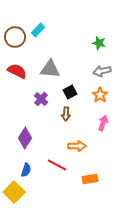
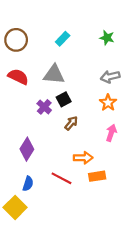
cyan rectangle: (38, 30) -> (63, 39), moved
green star: (99, 43) -> (107, 38), moved
black square: (70, 92) -> (64, 99), moved
brown arrow: (66, 114) -> (71, 123), turned -144
orange rectangle: (90, 179) -> (97, 176), moved

